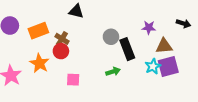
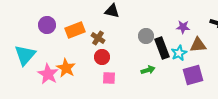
red circle: (61, 51) -> (102, 57), moved
orange star: (39, 63) -> (66, 68), moved
cyan star: (153, 66) -> (179, 53), moved
purple square: (168, 66) -> (193, 75), moved

